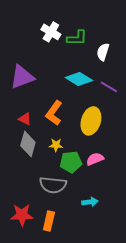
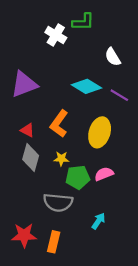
green L-shape: (77, 38) -> (83, 22), moved
white semicircle: (103, 52) -> (113, 57), turned -48
cyan arrow: (90, 202) -> (98, 221), turned -49

